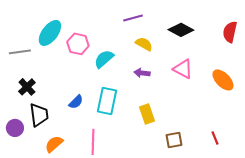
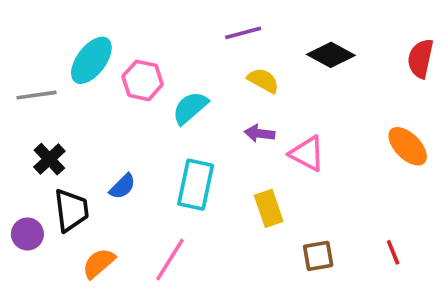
pink triangle: (183, 69) -> (307, 154), moved
blue semicircle: (76, 102) -> (122, 186), moved
pink line: (93, 142) -> (170, 260), turned 30

